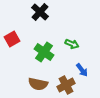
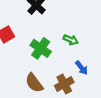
brown semicircle: (38, 84) -> (34, 83), turned 42

